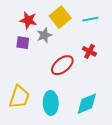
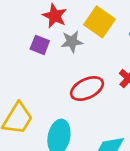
yellow square: (60, 17) -> (99, 22), turned -30

